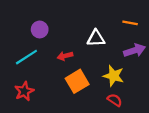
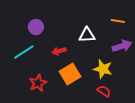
red star: (24, 91) -> (38, 83), moved

